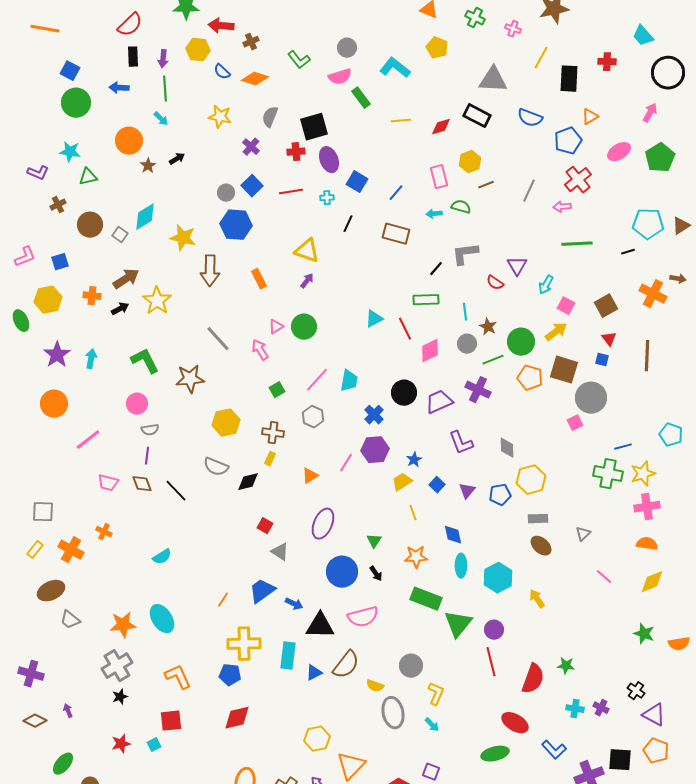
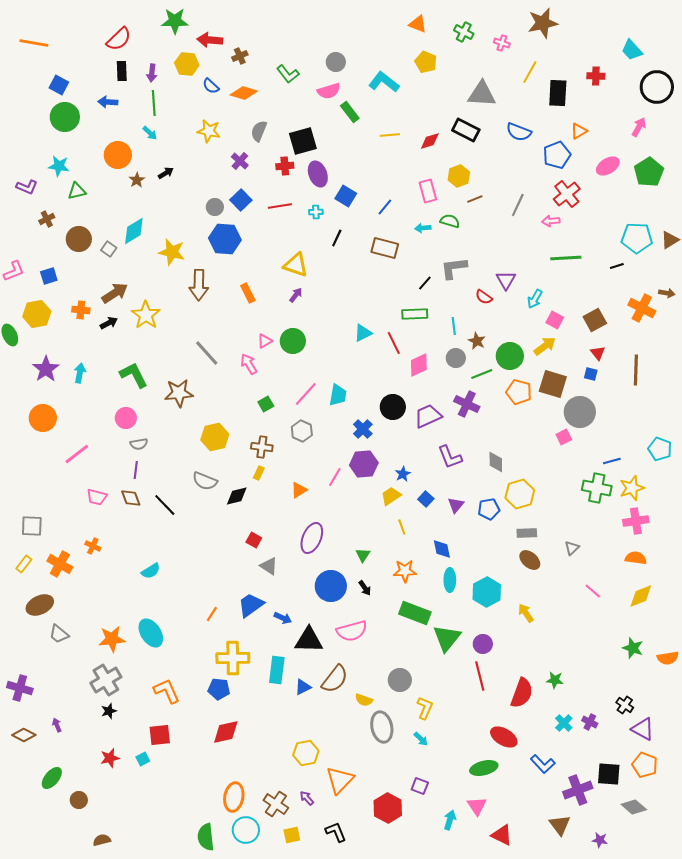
cyan cross: (575, 709) -> (564, 723), turned 36

